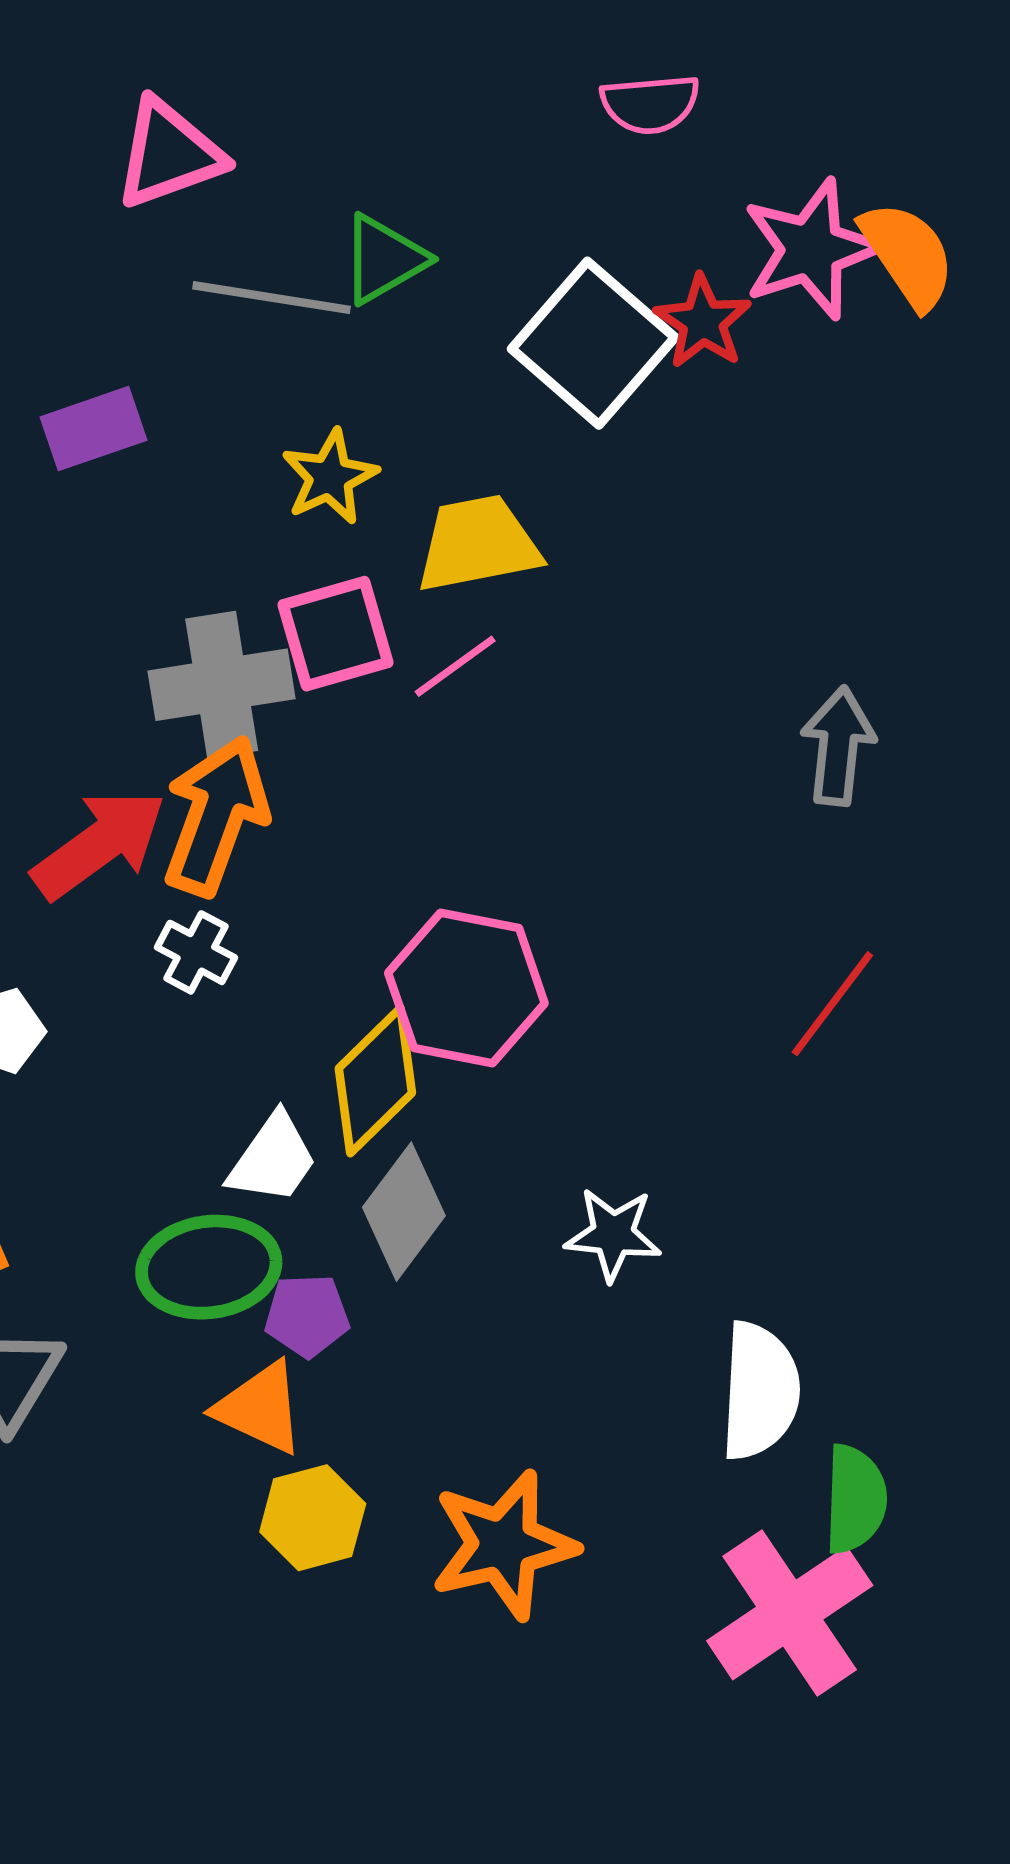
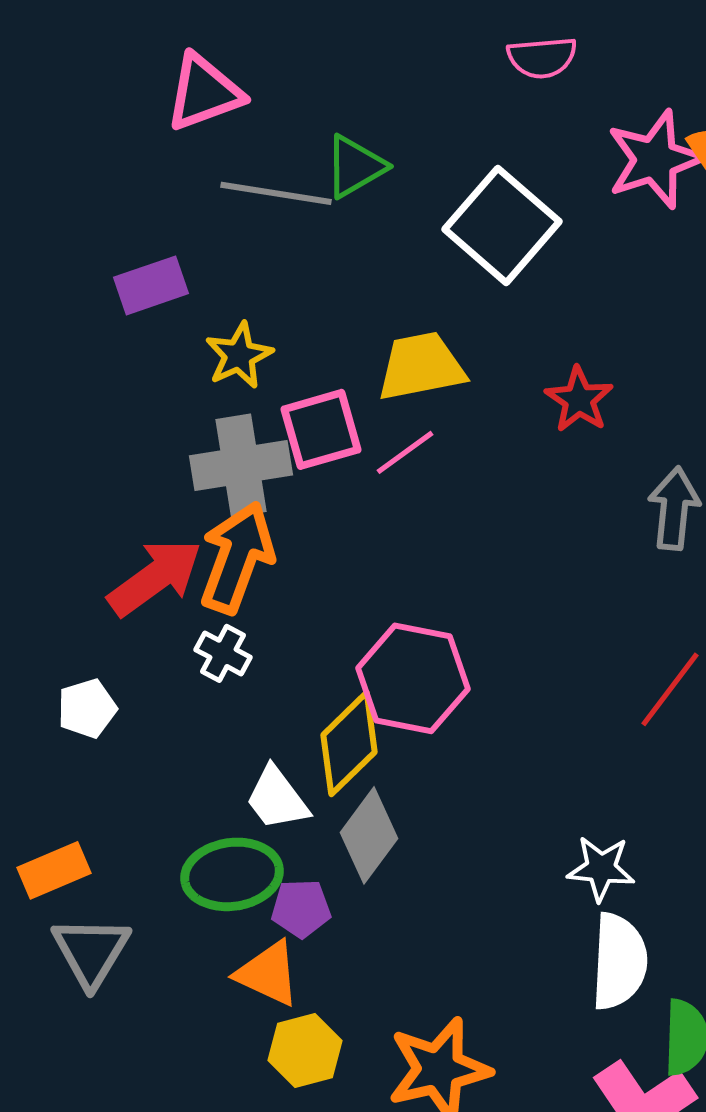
red star: (703, 322) -> (579, 399), moved
yellow star: (330, 477) -> (239, 355), moved
white trapezoid: (273, 1159) -> (277, 798), turned 108
white star: (613, 1234) -> (601, 868), moved

